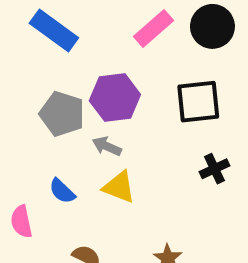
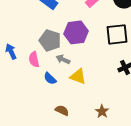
gray arrow: (107, 146) -> (63, 59), moved
pink semicircle: (21, 222) -> (34, 59), moved

